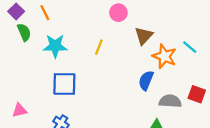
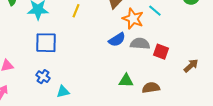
blue semicircle: (146, 80) -> (117, 40), turned -144
gray semicircle: (170, 101) -> (140, 44), moved

